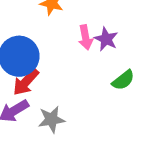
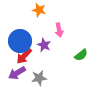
purple star: (106, 39) -> (44, 45), moved

